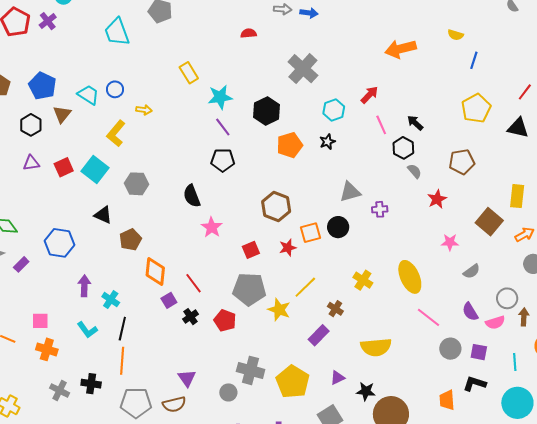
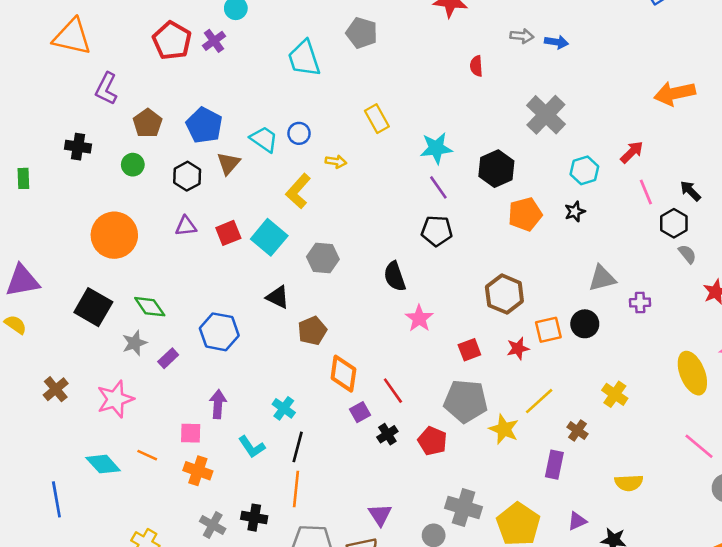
red semicircle: (249, 33) -> (476, 66), turned -91
yellow rectangle: (189, 73) -> (377, 119), moved
yellow ellipse: (410, 277) -> (692, 373), moved
purple arrow: (84, 286) -> (218, 404), moved
purple rectangle: (319, 335) -> (554, 465), turned -35
yellow semicircle: (376, 347) -> (629, 483), size x0.7

